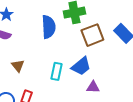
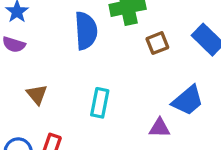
brown square: (92, 35) -> (157, 43), size x0.6
blue trapezoid: (81, 66) -> (188, 100), moved

